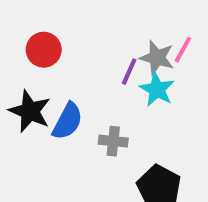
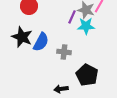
cyan star: (157, 89) -> (86, 26), turned -30

